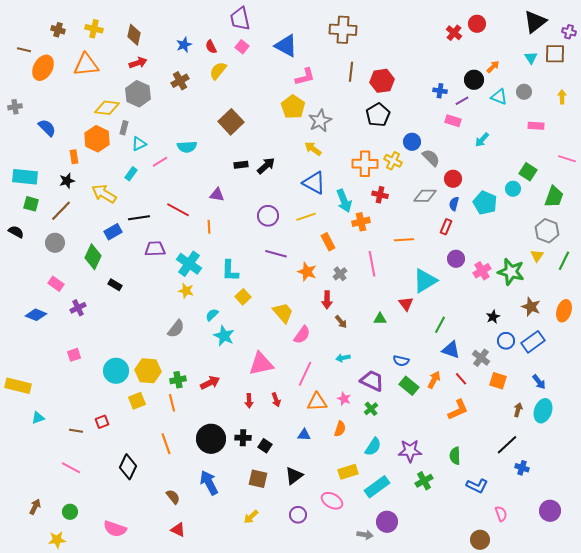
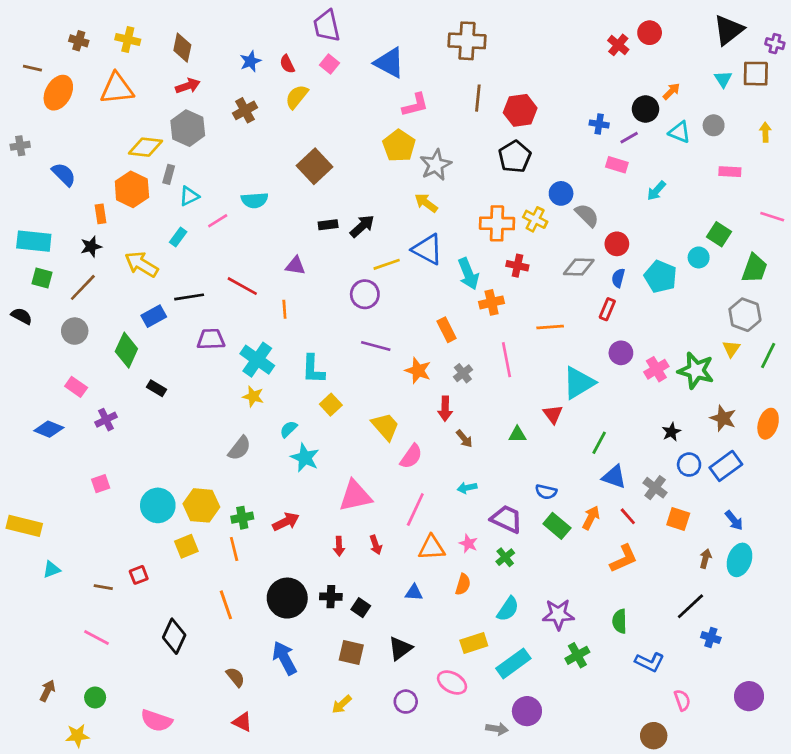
yellow line: (306, 217) -> (387, 264), moved

